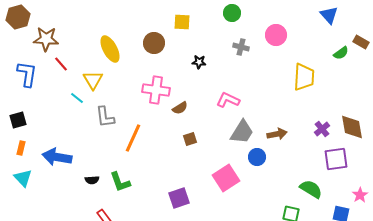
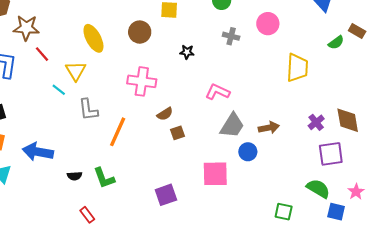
brown semicircle: (180, 108) -> (165, 114), moved
pink square: (226, 178) -> (215, 174), turned 32
green semicircle: (311, 189) -> (318, 189), moved

